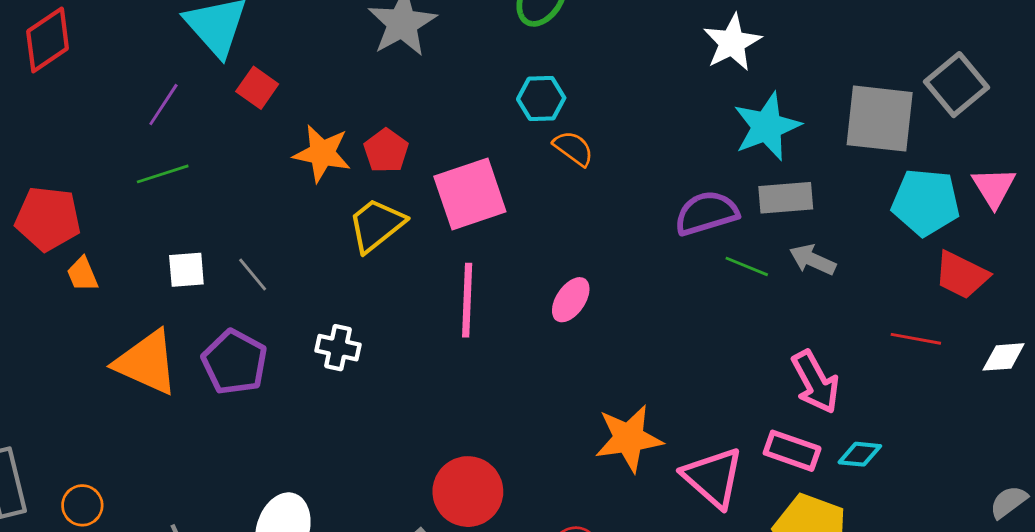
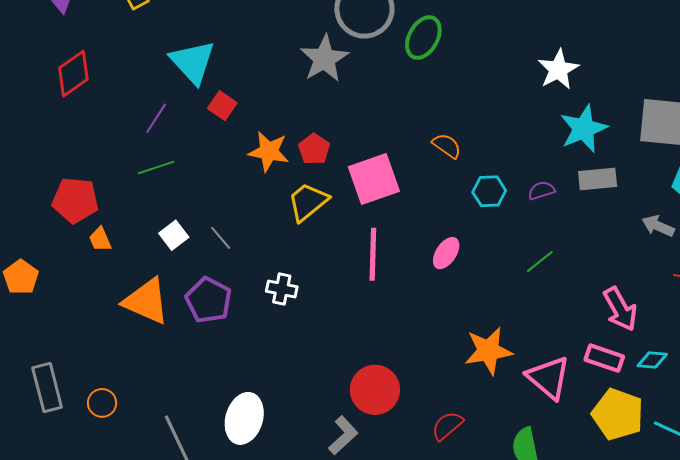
cyan hexagon: (541, 98) -> (489, 191), moved
purple semicircle: (706, 213) -> (541, 191), size x0.6
gray arrow: (813, 260) -> (658, 226), moved
green line: (747, 266) -> (540, 262), moved, turned -60
white square: (186, 270) -> (174, 235), turned -32

